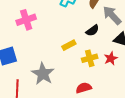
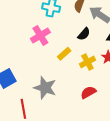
pink cross: (26, 20) -> (40, 35), moved

